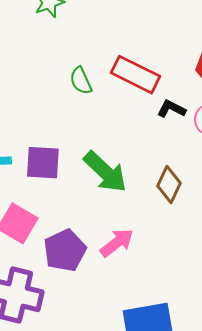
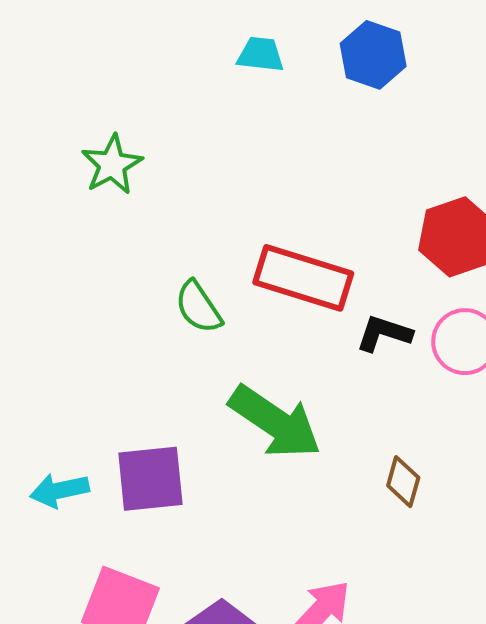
green arrow: (105, 172) -> (275, 422), moved
brown diamond: (169, 185) -> (403, 482), size x0.7

